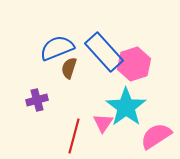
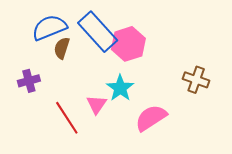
cyan star: (126, 107) -> (120, 88), size x0.7
red line: (74, 136) -> (67, 118), turned -48

